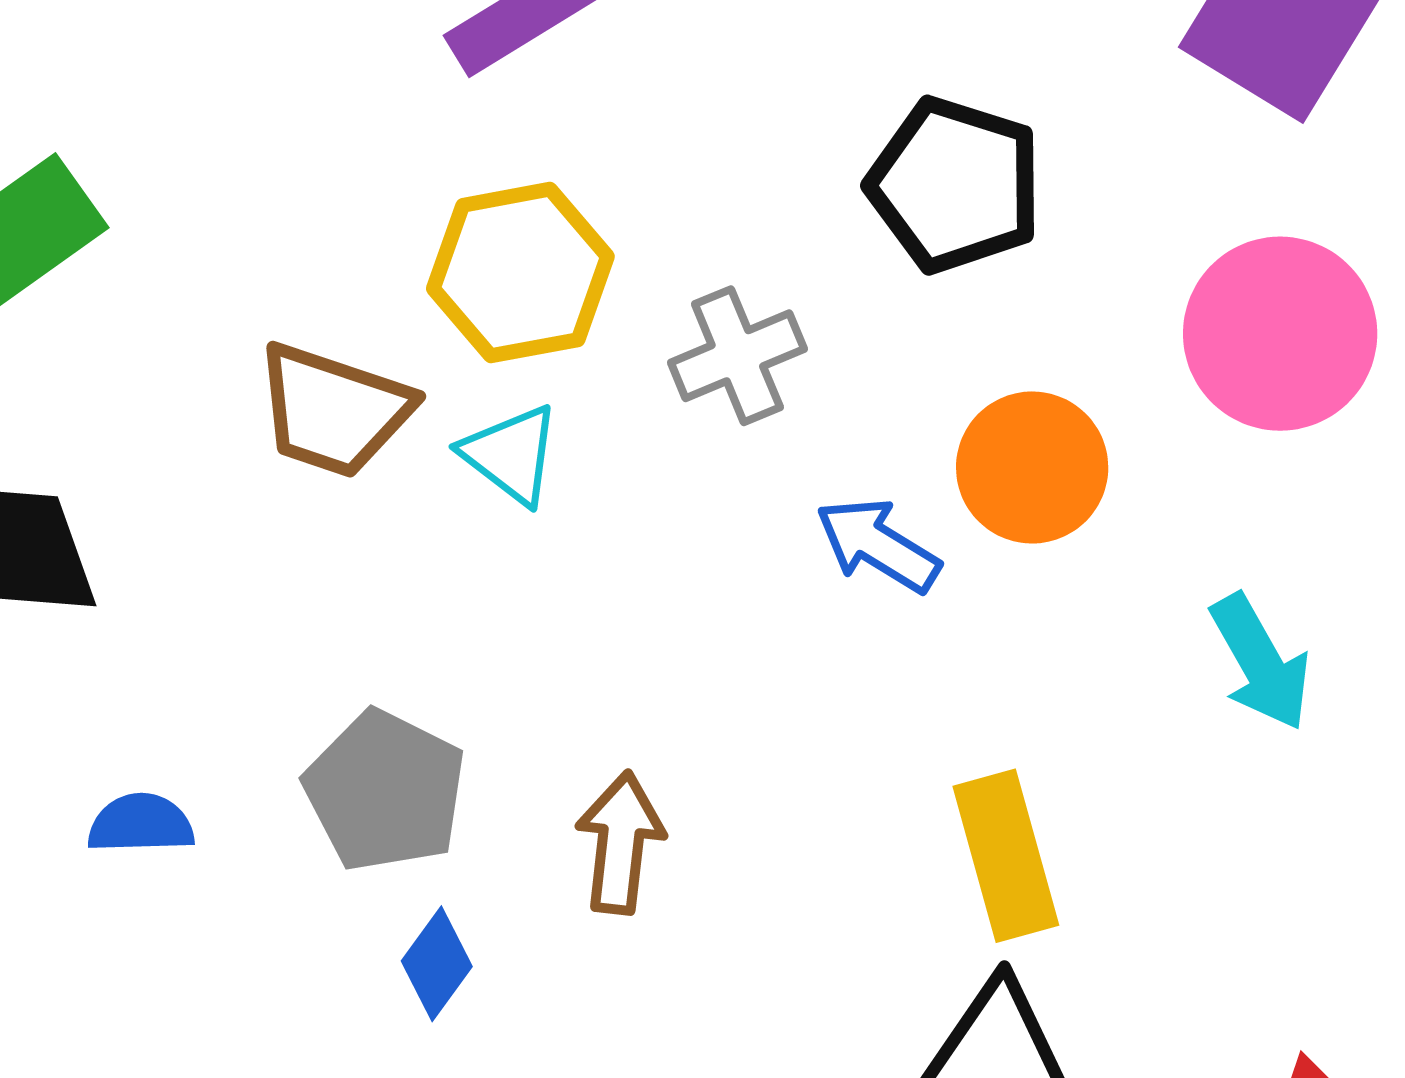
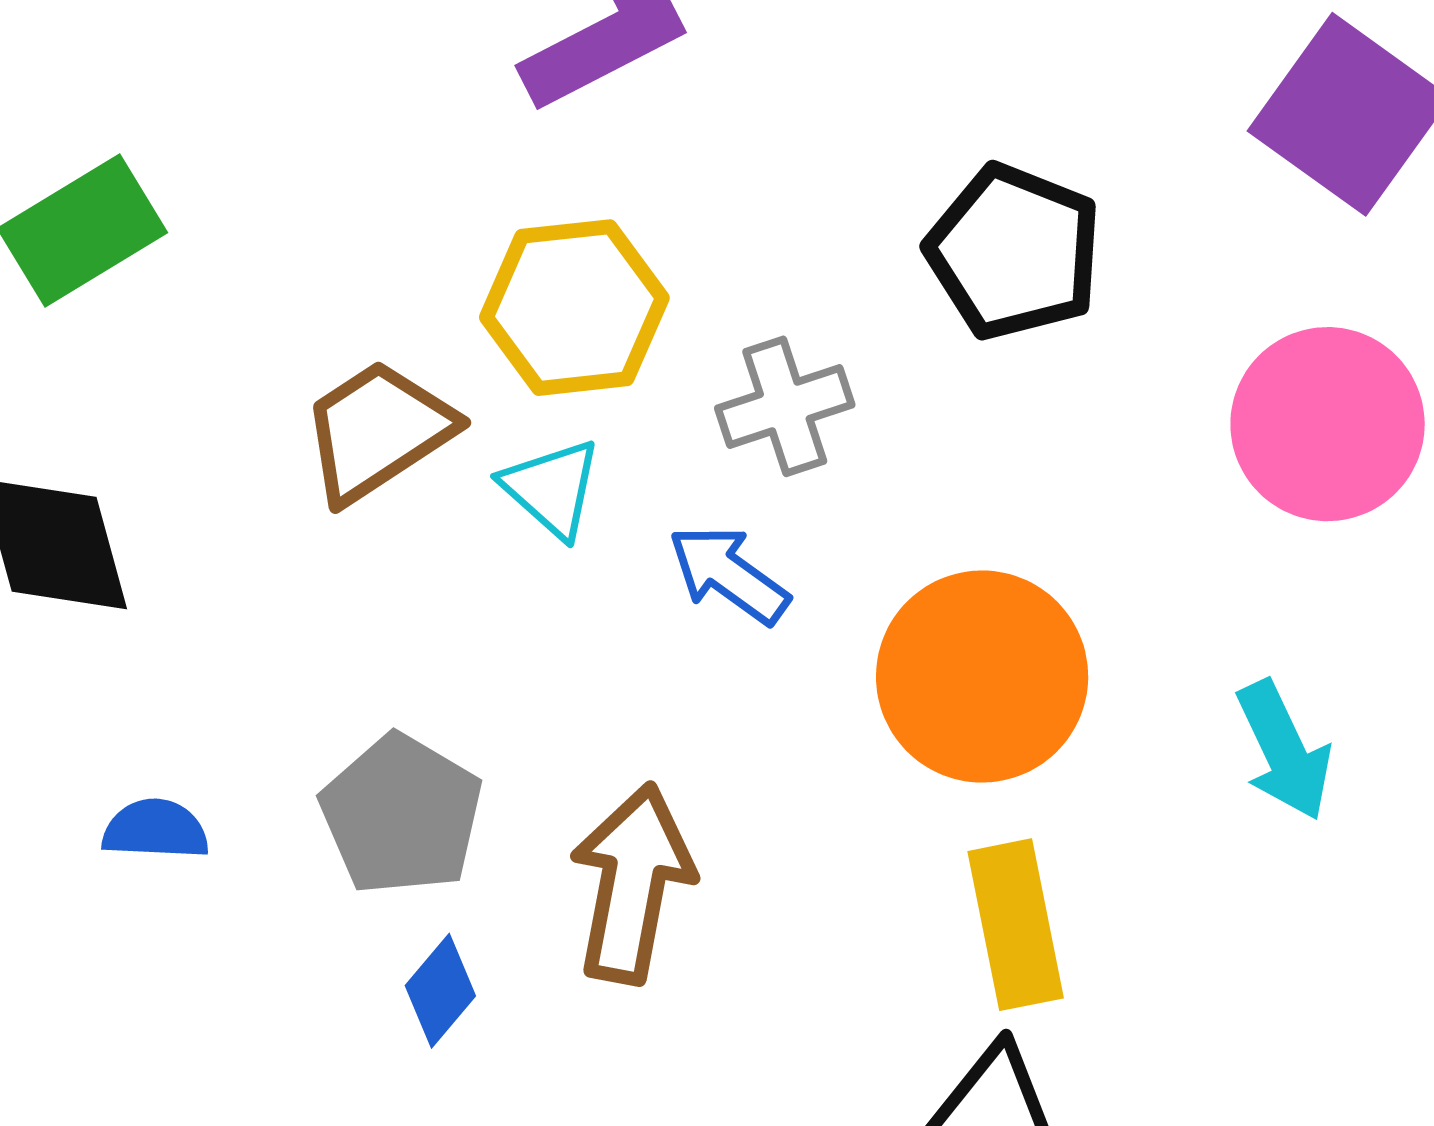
brown trapezoid: (333, 410) -> (378, 431), turned 124
orange circle: (1032, 467) -> (982, 677), moved, size x1.4
blue arrow: (878, 545) -> (729, 574), moved
brown arrow: (620, 843) -> (632, 884), size x1.4

